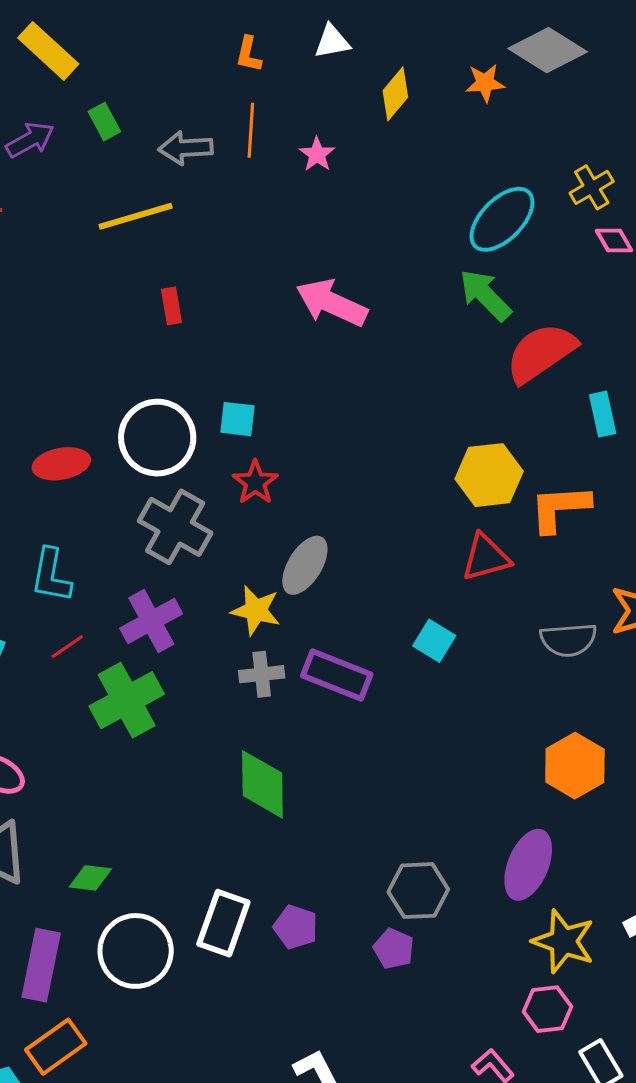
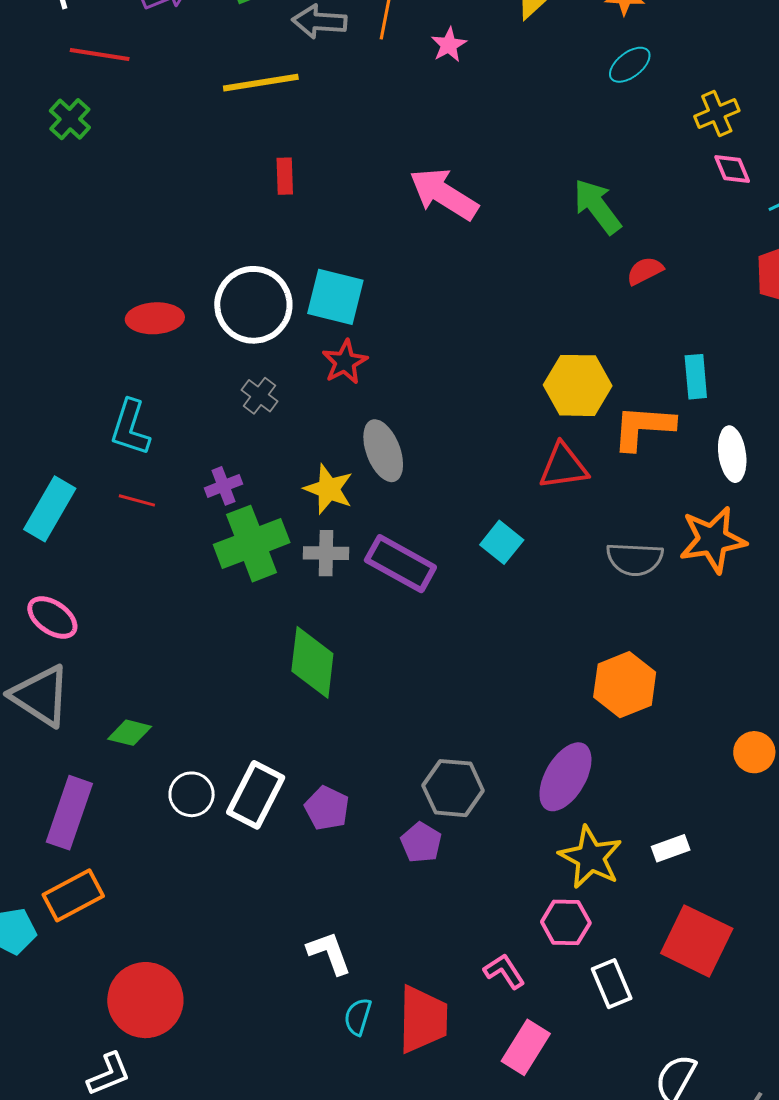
cyan ellipse: (502, 219) -> (630, 65), moved, size x0.6
red semicircle: (541, 353) -> (645, 271), size x0.5
cyan rectangle: (603, 414) -> (696, 377), moved
cyan square: (237, 419) -> (335, 297), size x1.5
gray cross: (175, 527) -> (260, 396), size x0.5
gray ellipse: (305, 565) -> (383, 451), turned -60
purple cross: (151, 621) -> (224, 486), size x0.6
red line: (67, 647) -> (137, 500), turned 42
green cross: (127, 700) -> (252, 544), moved
white circle: (136, 951) -> (192, 794), moved, size x0.6

